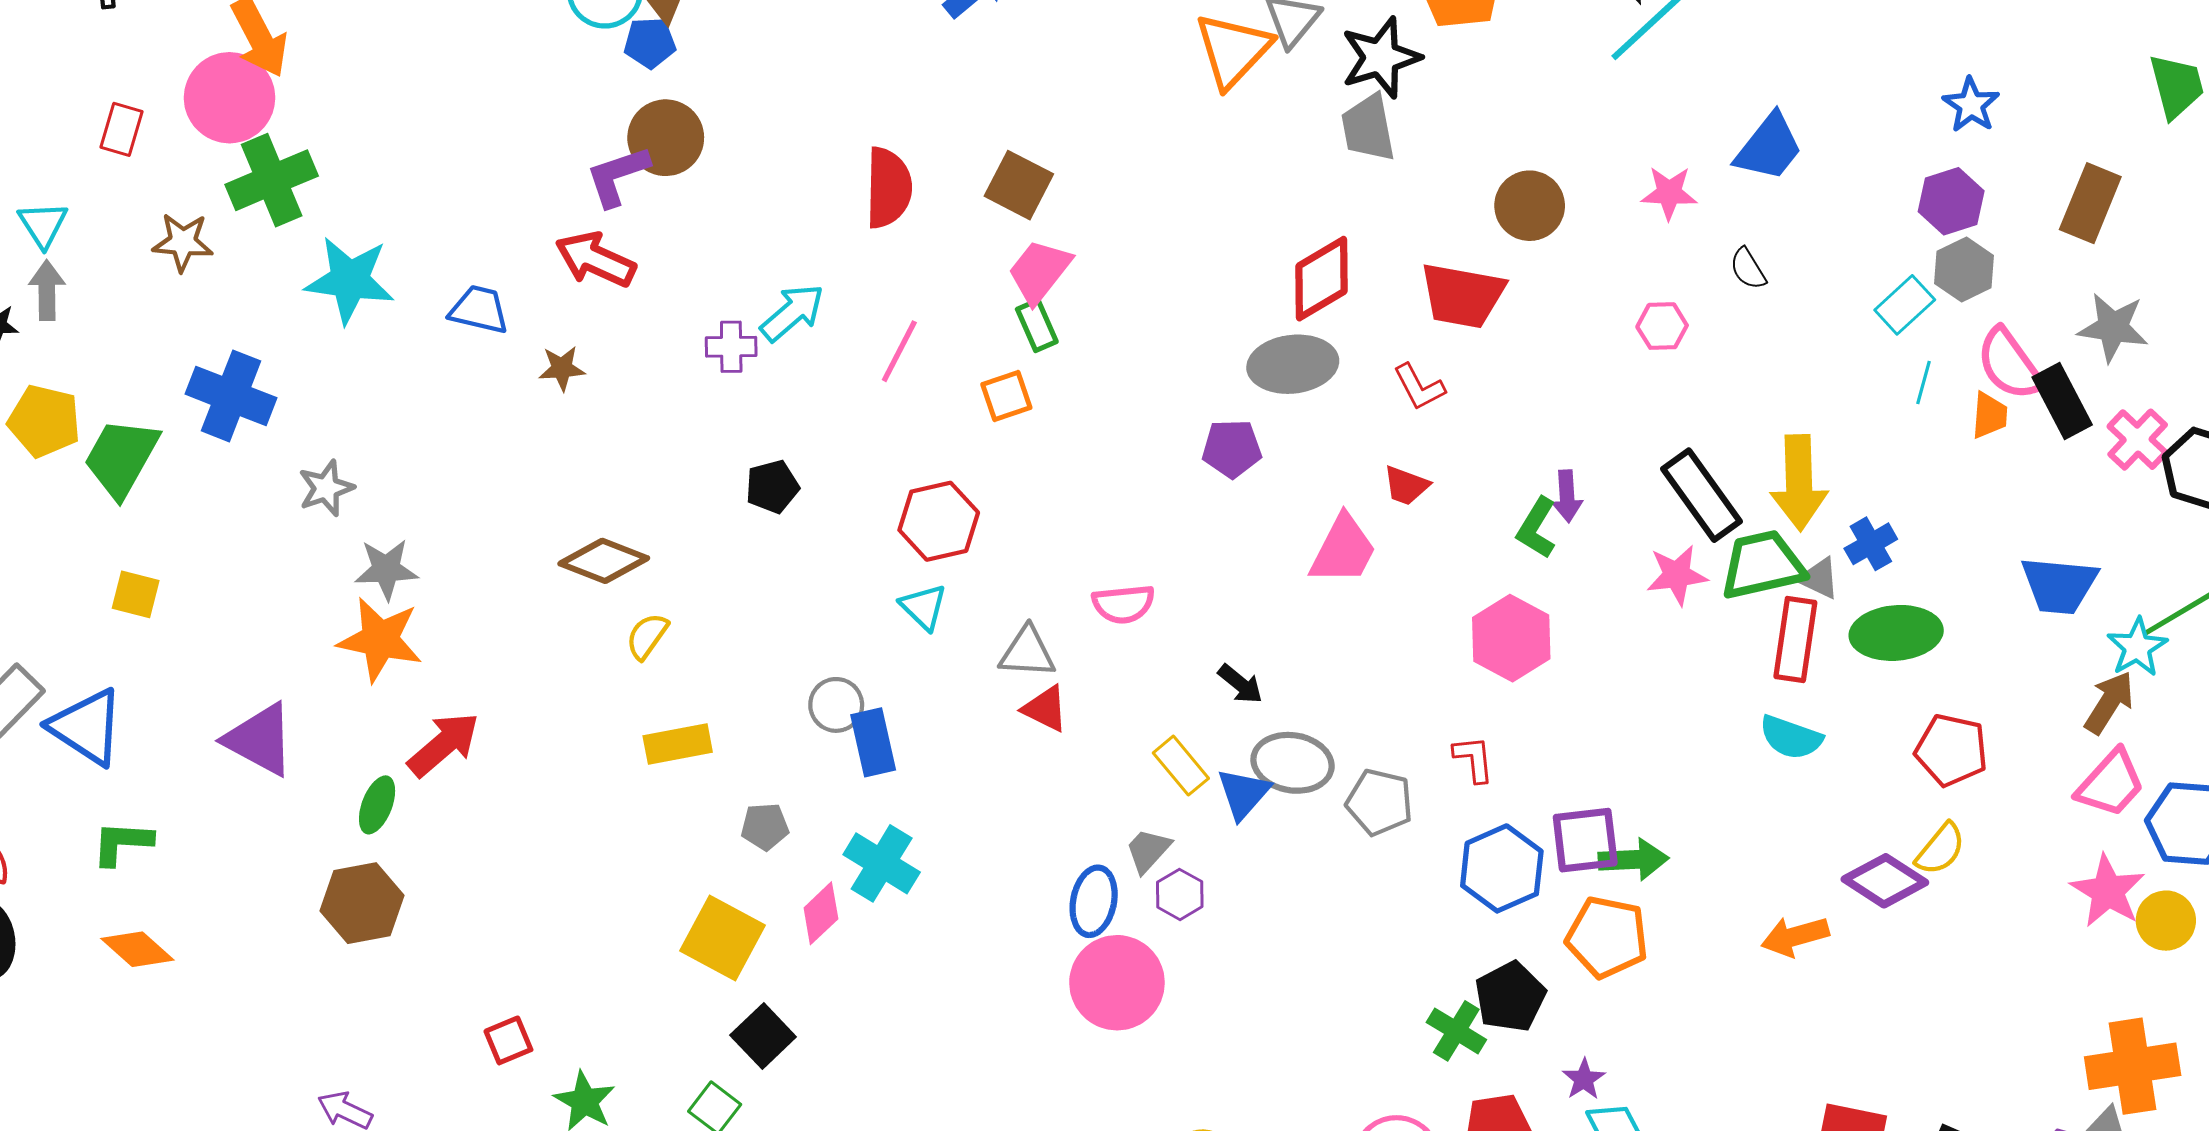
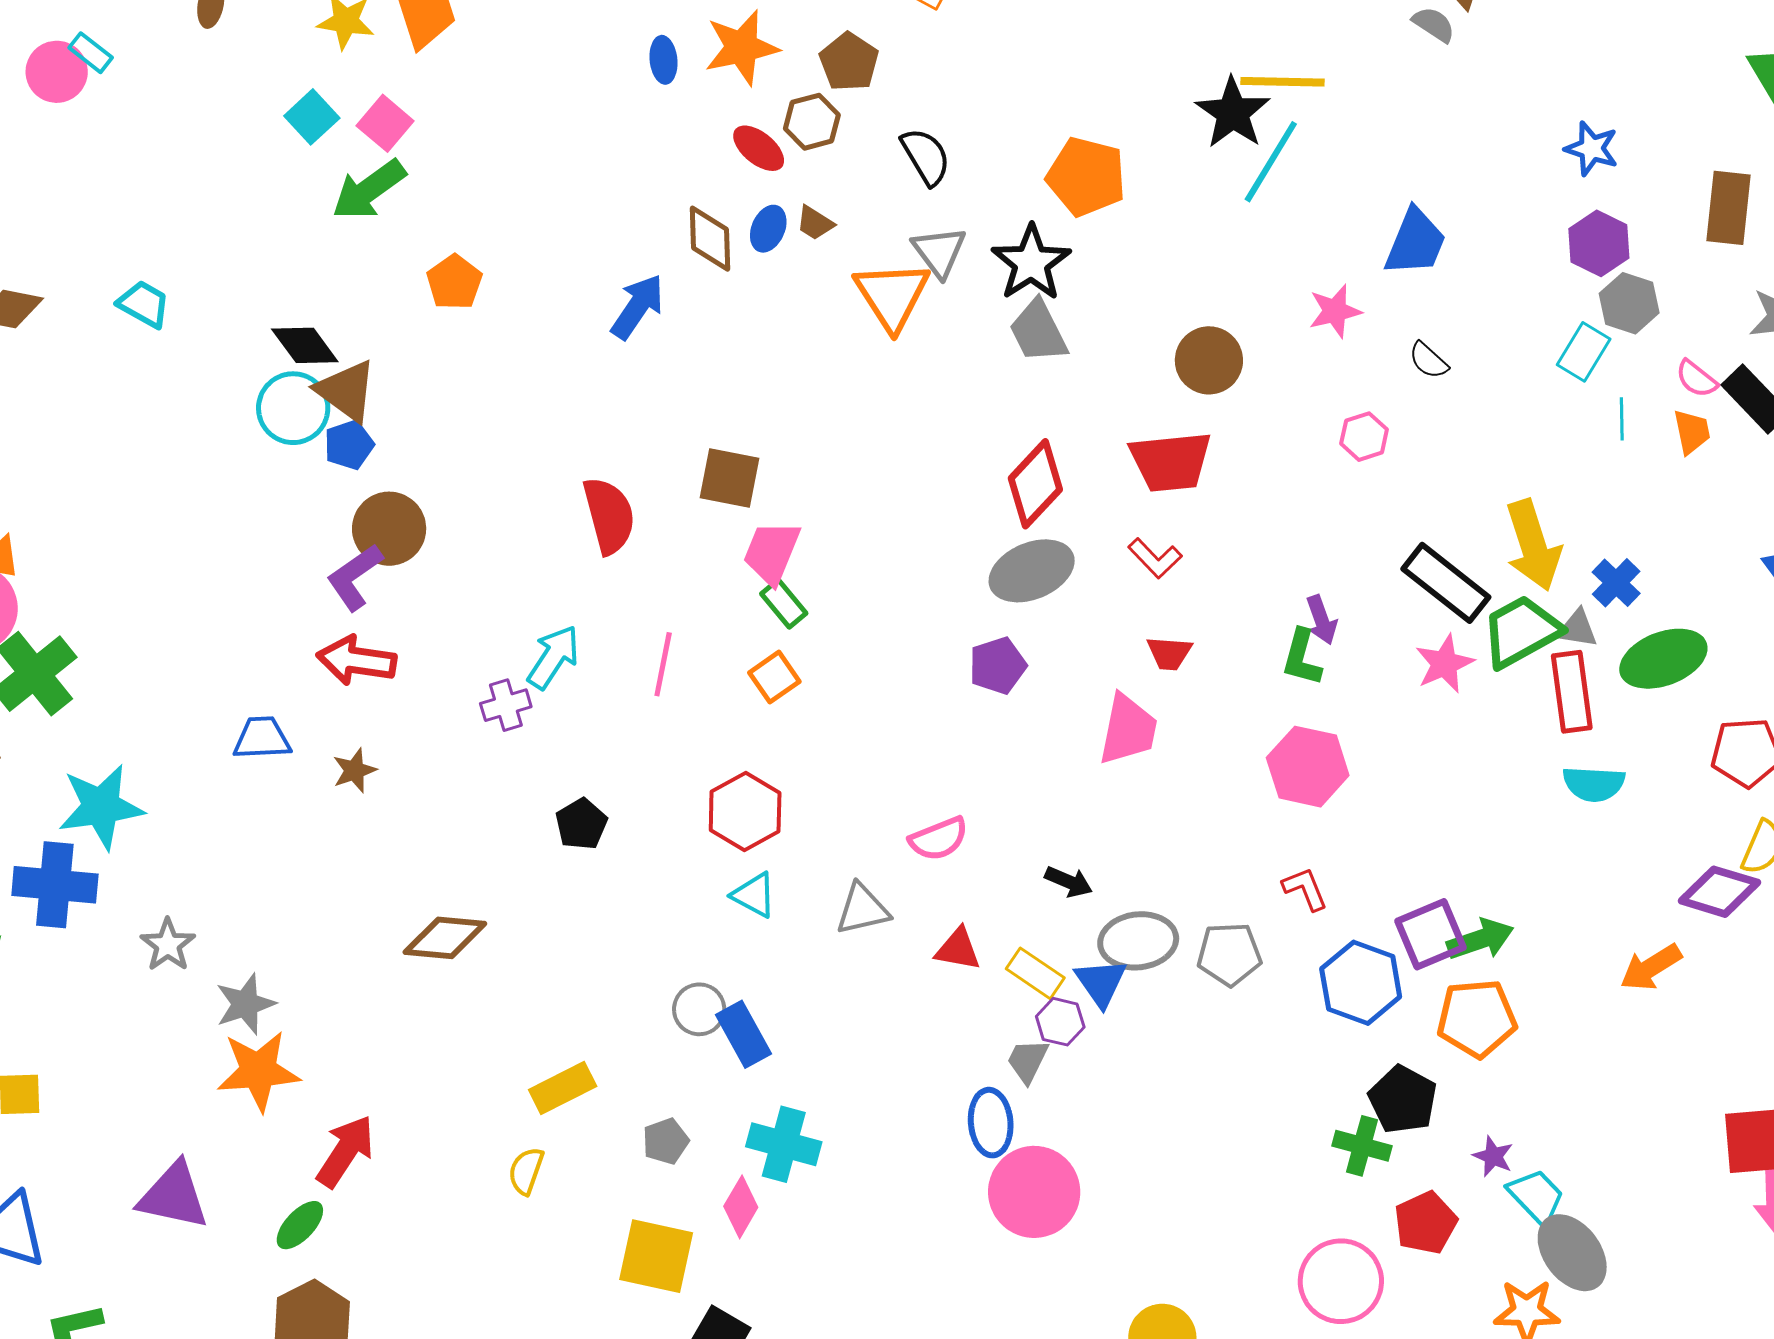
cyan star: (350, 280) -> (101, 807), moved
pink semicircle: (2009, 364) -> (1697, 379), size x0.6
yellow semicircle: (647, 636) -> (526, 1171), moved
red triangle: (1045, 709) -> (958, 949), moved
green ellipse: (377, 805) -> (300, 1225), turned 38
purple hexagon: (1180, 894) -> (1060, 1022), moved

